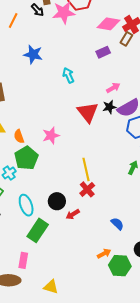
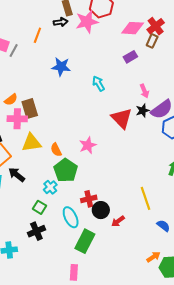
black arrow: (38, 10) -> (61, 22), turned -48
pink arrow: (113, 88) -> (144, 91), turned 104
yellow line: (86, 169) -> (145, 198), moved
red cross: (87, 189) -> (89, 199), moved, turned 35

